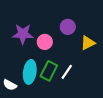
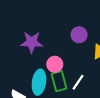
pink circle: (45, 42) -> (55, 64), moved
green rectangle: (49, 71) -> (59, 81), turned -42

